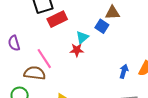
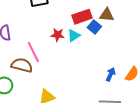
red rectangle: (57, 19) -> (82, 17), moved
red star: (77, 50) -> (58, 35), moved

